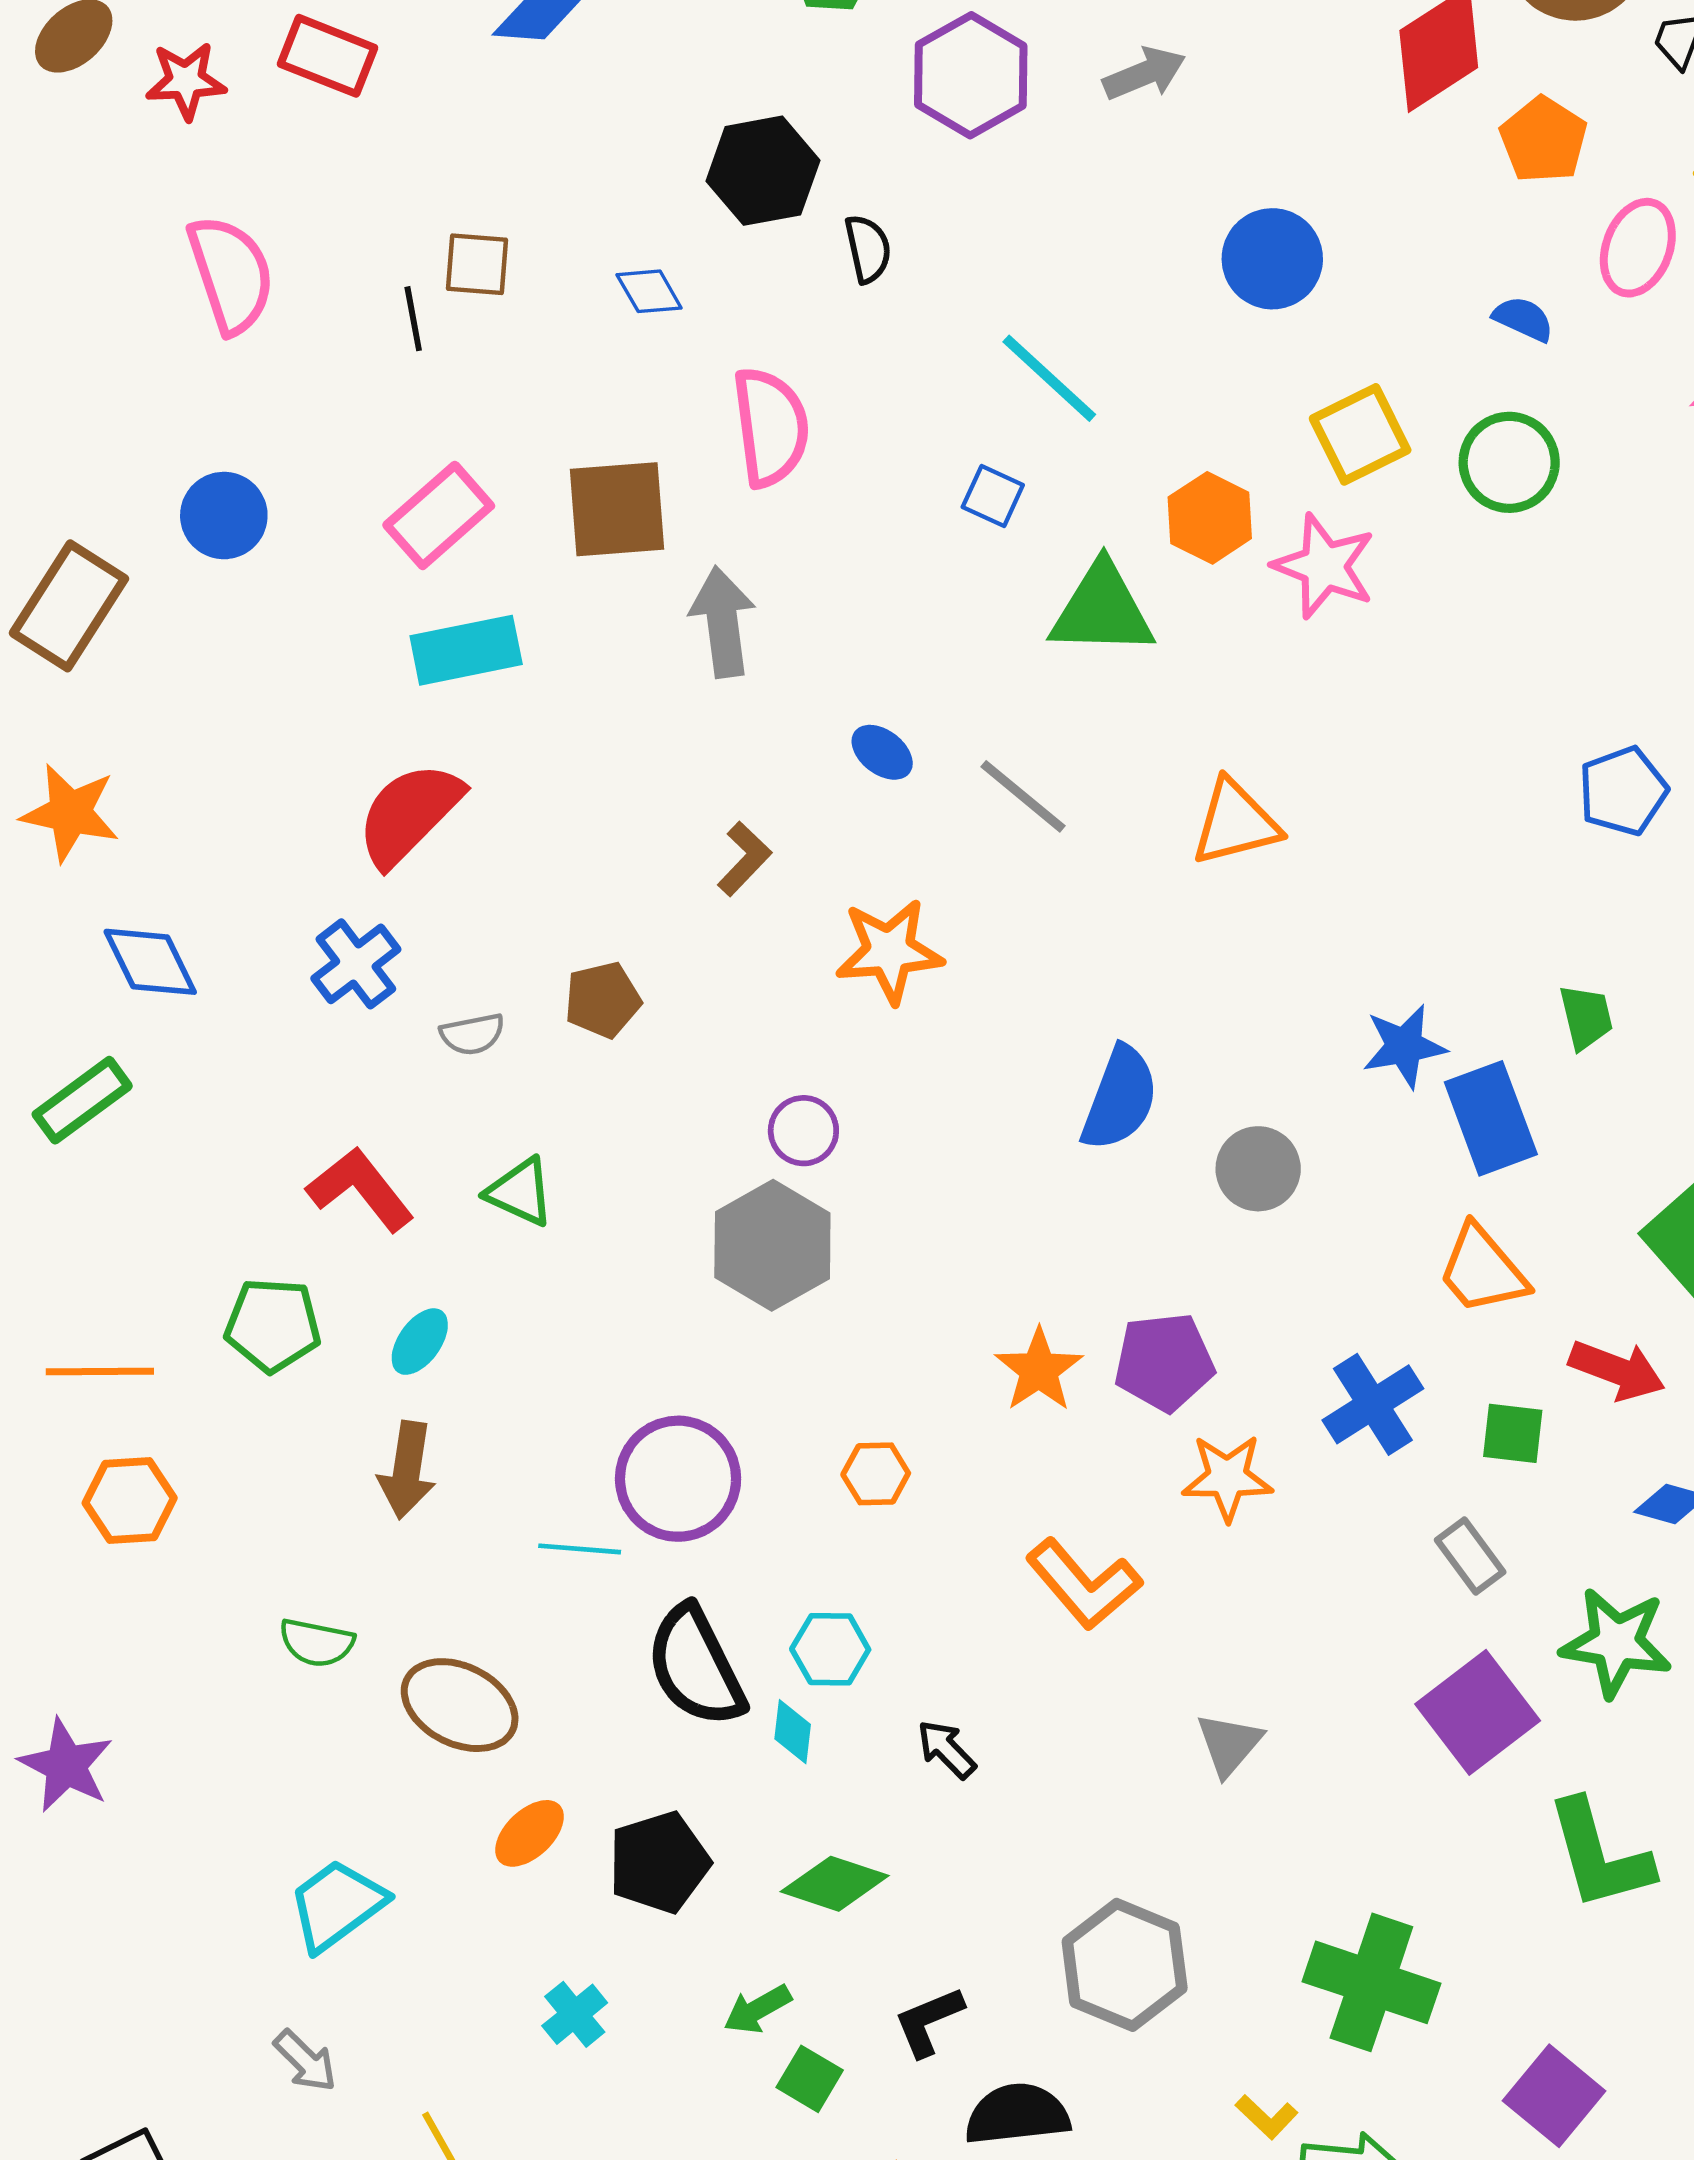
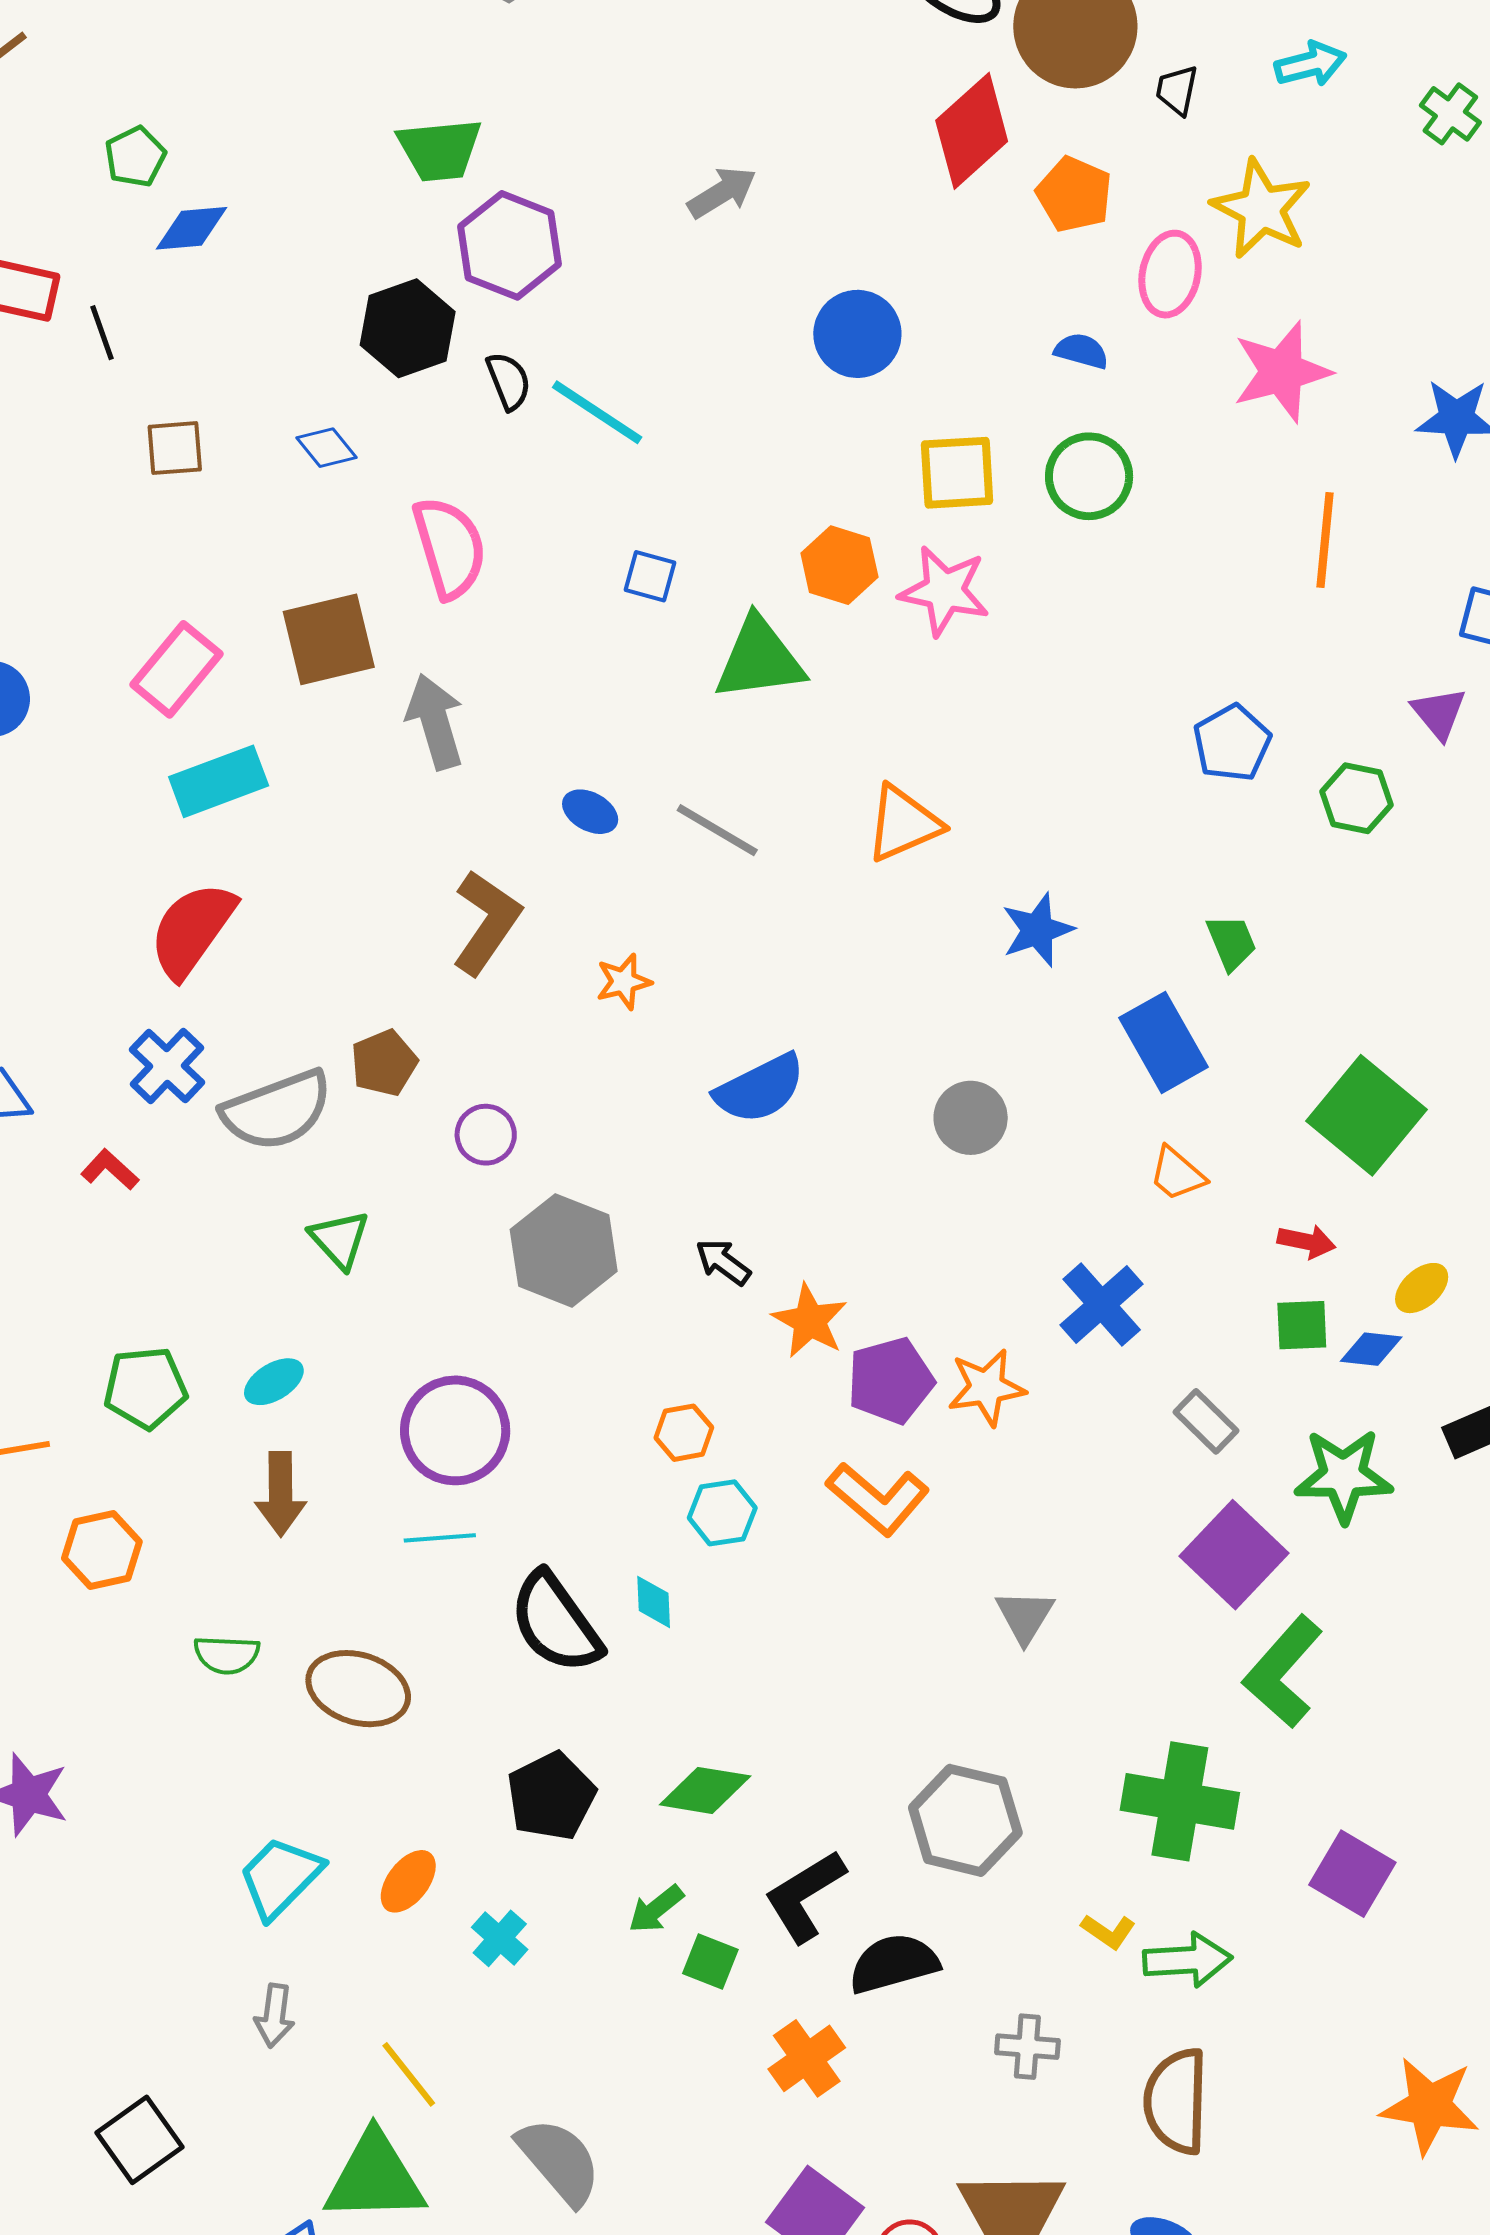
purple hexagon: (971, 75) -> (510, 245), moved
black line: (413, 319) -> (102, 333), moved
cyan line: (1049, 378) -> (597, 412), moved
yellow square: (1360, 434) -> (957, 473), turned 32
brown L-shape: (744, 859) -> (486, 922), size x1.6
orange star: (889, 951) -> (624, 982), size x0.6
gray semicircle: (472, 1034) -> (277, 1110), size x2.0
blue star: (1404, 1046) -> (1037, 930), moved
blue semicircle: (1120, 1098) -> (760, 1089), moved, turned 52
purple circle: (803, 1131) -> (486, 1135), moved
red L-shape: (360, 1189) -> (110, 1170), moved, size x0.6
green triangle: (520, 1192) -> (340, 1239), turned 32
orange trapezoid: (1482, 1270) -> (1177, 1174), size x0.7
cyan ellipse: (420, 1342) -> (274, 1382), turned 32
purple pentagon: (1164, 1362) -> (890, 1381), moved
red arrow: (1617, 1370) -> (1307, 1242), size x0.7
green square: (1513, 1433) -> (1302, 1325), moved
purple circle: (678, 1479) -> (455, 1430), moved
orange hexagon: (130, 1501) -> (102, 1550), moved
cyan hexagon: (830, 1649) -> (722, 1513), moved
cyan diamond: (793, 1732) -> (654, 1602), moved
black arrow: (946, 1749) -> (723, 1262), moved
orange ellipse: (530, 1833) -> (408, 1881), moved
green L-shape: (1599, 1855) -> (1283, 1672), moved, turned 66
black L-shape: (929, 2021) -> (805, 1896), size x1.4
gray arrow: (305, 2061) -> (275, 2016), turned 62

